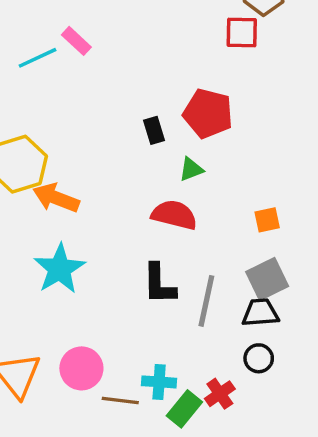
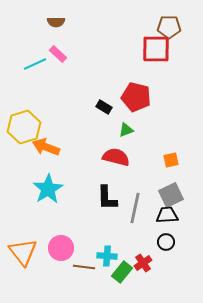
red square: (242, 32) -> (156, 49), size x1.4
black rectangle: (154, 130) -> (104, 107), turned -42

